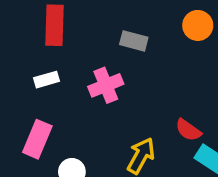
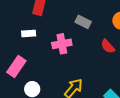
red semicircle: (188, 130) -> (108, 46), moved

